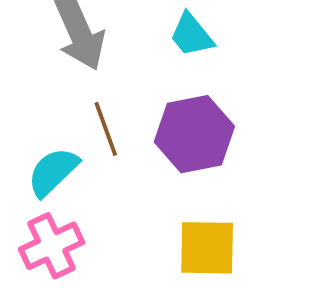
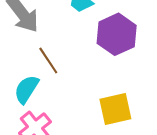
purple hexagon: (194, 134) -> (117, 34), moved

